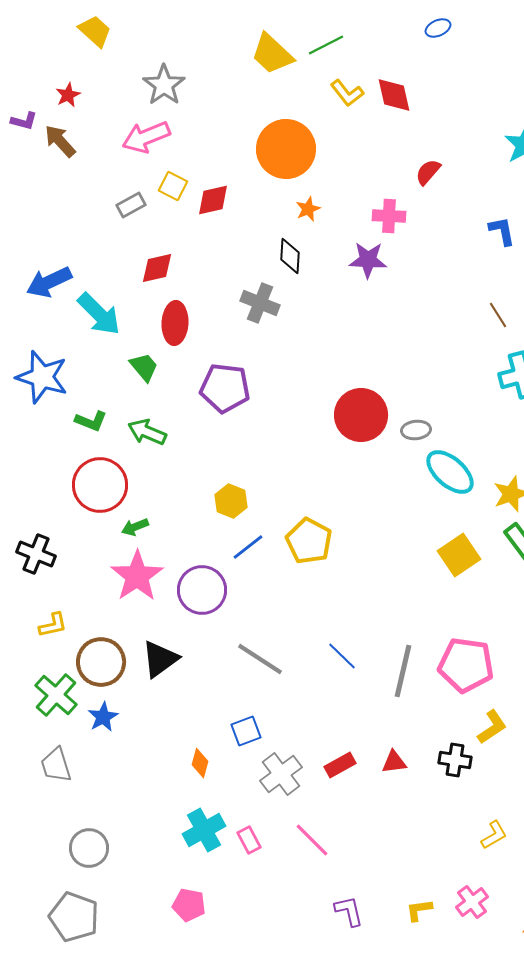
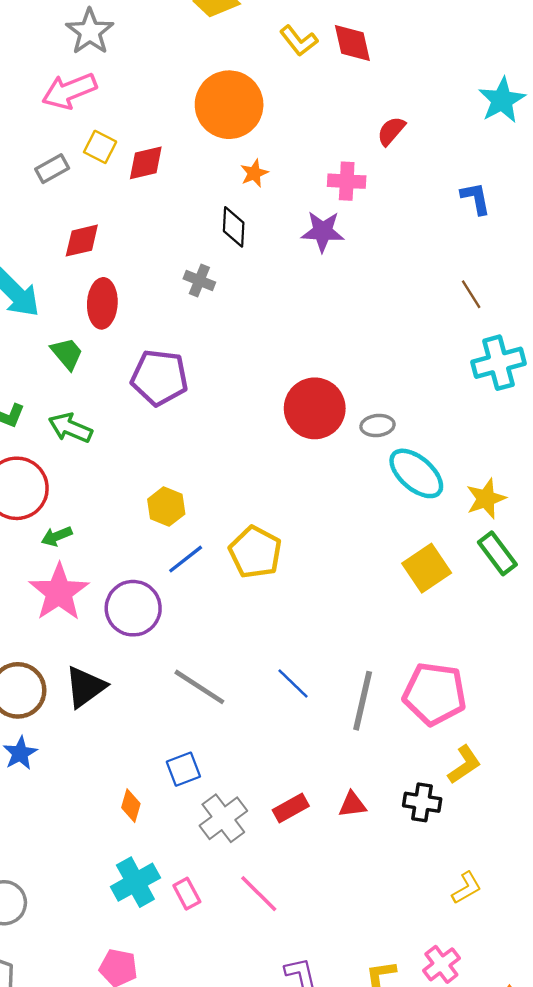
gray cross: (260, 303) -> (199, 281), size x0.7

